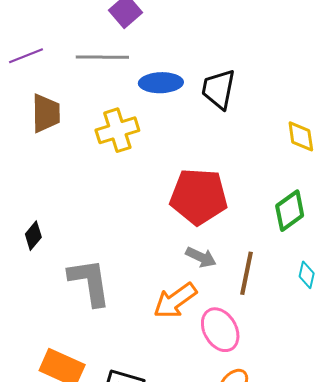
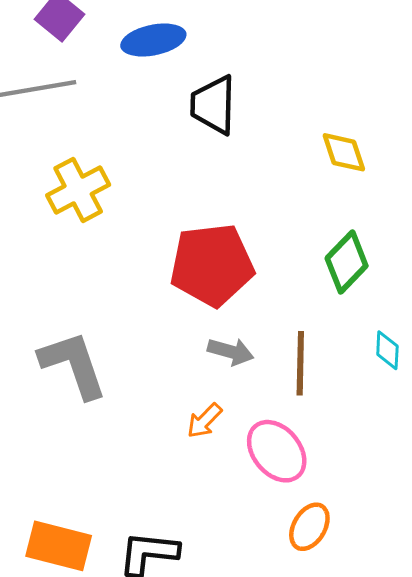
blue ellipse: (161, 83) -> (153, 40), moved
gray L-shape: (90, 282) -> (73, 365), moved
orange arrow: (175, 301) -> (204, 421), size x0.6

